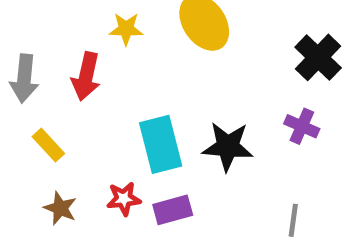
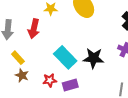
cyan rectangle: (161, 144) -> (65, 57), turned -30
brown star: (60, 208) -> (22, 75), moved

